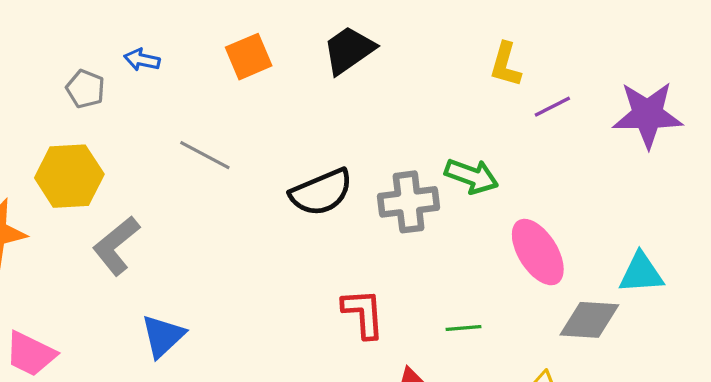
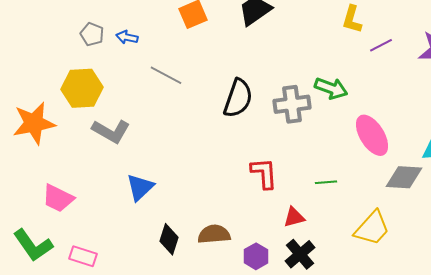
blue arrow: (142, 60) -> (127, 37), moved
black semicircle: (321, 192) -> (238, 98), turned -48
gray L-shape: (116, 246) -> (111, 131), turned -111

